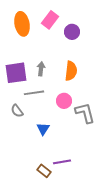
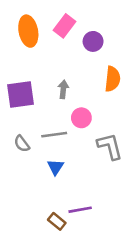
gray arrow: (41, 69) -> (63, 89), moved
orange semicircle: (71, 71) -> (112, 79), moved
gray line: (34, 93) -> (54, 135), moved
pink circle: (64, 101) -> (81, 118), moved

